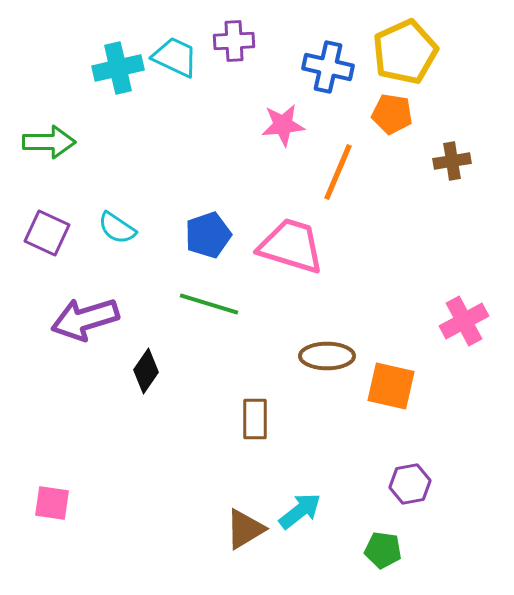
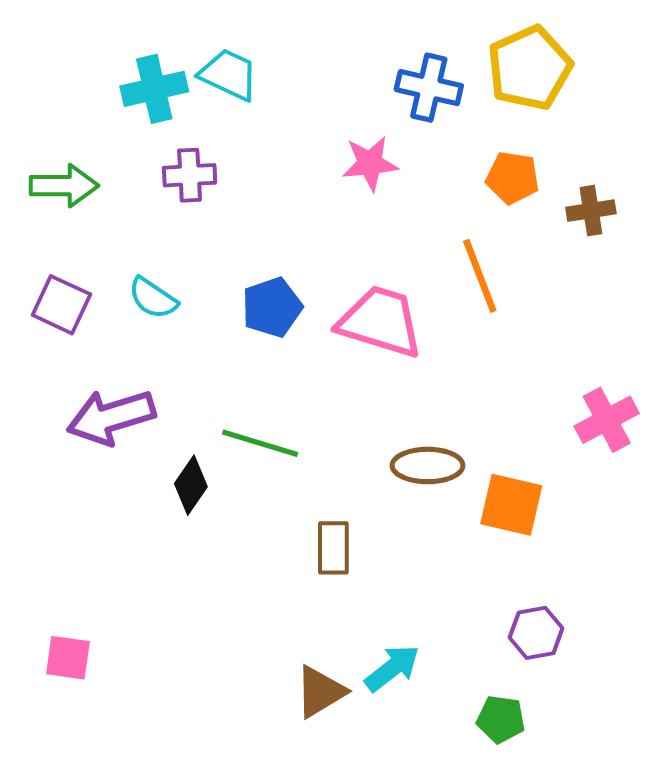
purple cross: (234, 41) -> (190, 175), moved
orange pentagon: (392, 114) -> (513, 178), moved
orange line: (338, 172) -> (480, 276), moved, turned -44
green line: (209, 304) -> (260, 443), moved

